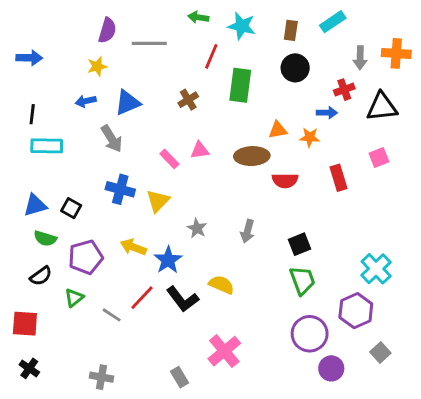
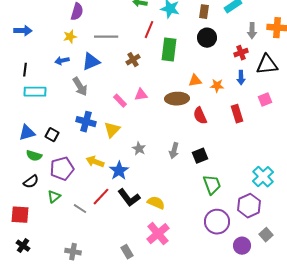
gray line: (149, 43) -> (106, 37), moved
blue arrow: (327, 113) -> (241, 78), moved, turned 88
red semicircle: (285, 181) -> (200, 116), turned 66
black square: (299, 244) -> (200, 156), moved
yellow semicircle: (221, 285) -> (156, 203), moved
purple circle: (331, 368) -> (242, 246), moved

